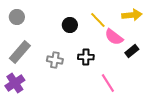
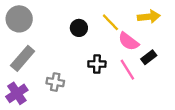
gray circle: (17, 17) -> (19, 19), size x1.5
gray cross: (55, 60) -> (55, 82), moved
pink line: (108, 83) -> (127, 70), moved

